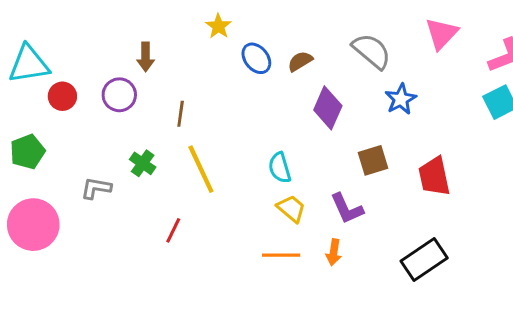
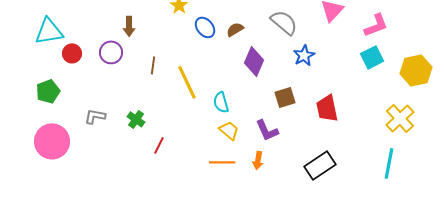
green cross: (143, 163) -> (136, 119), moved
yellow line: (201, 169) -> (187, 82), moved
red line: (173, 230) -> (159, 145), moved

